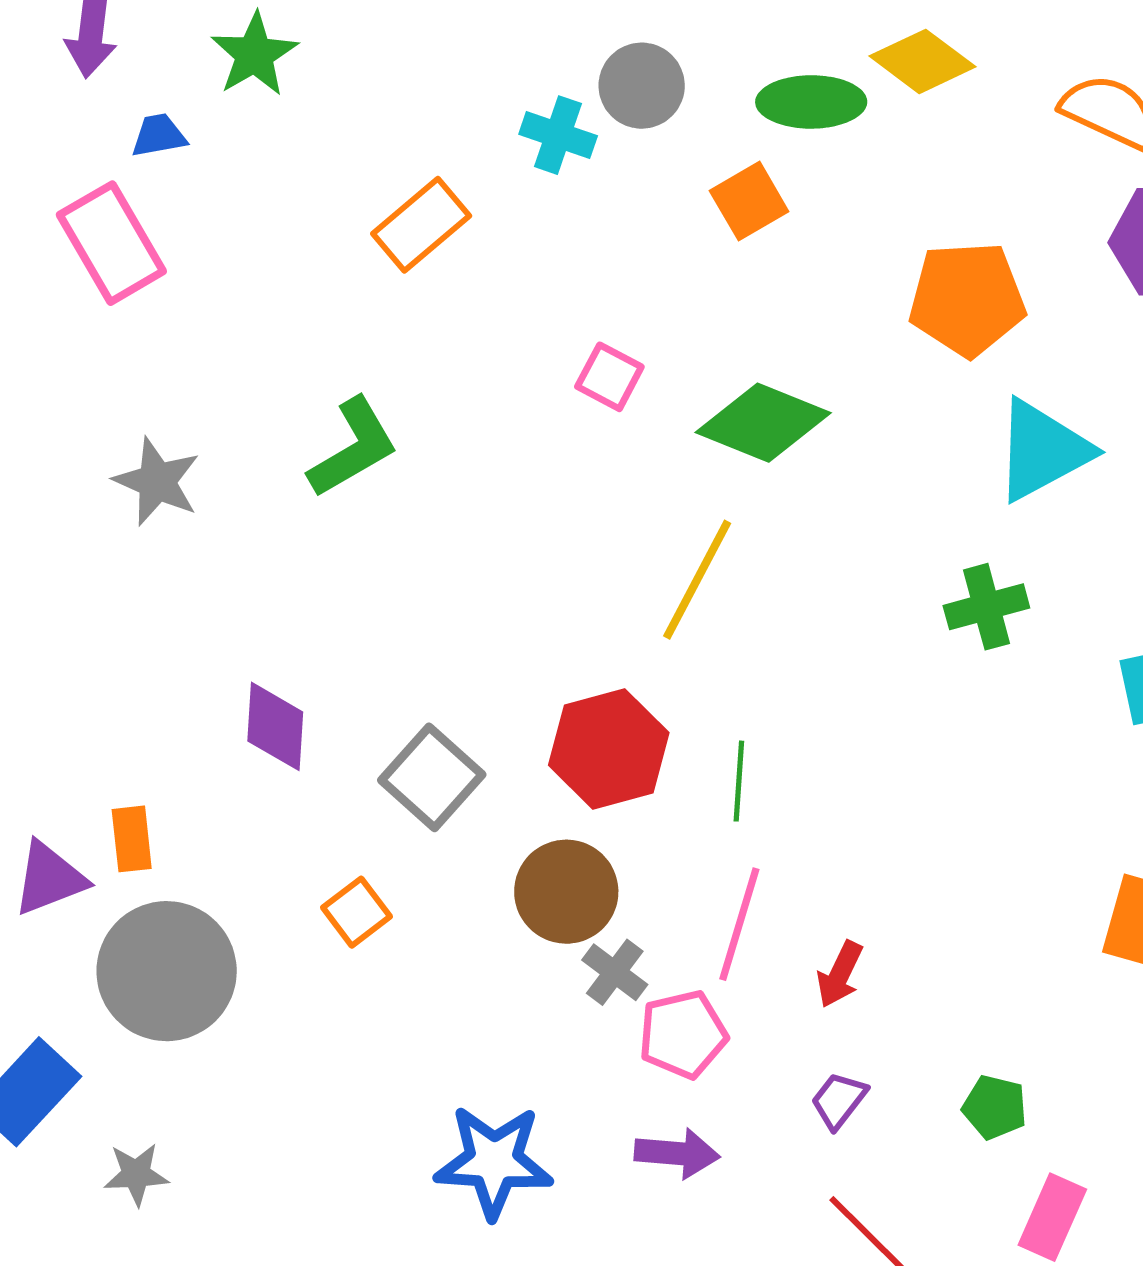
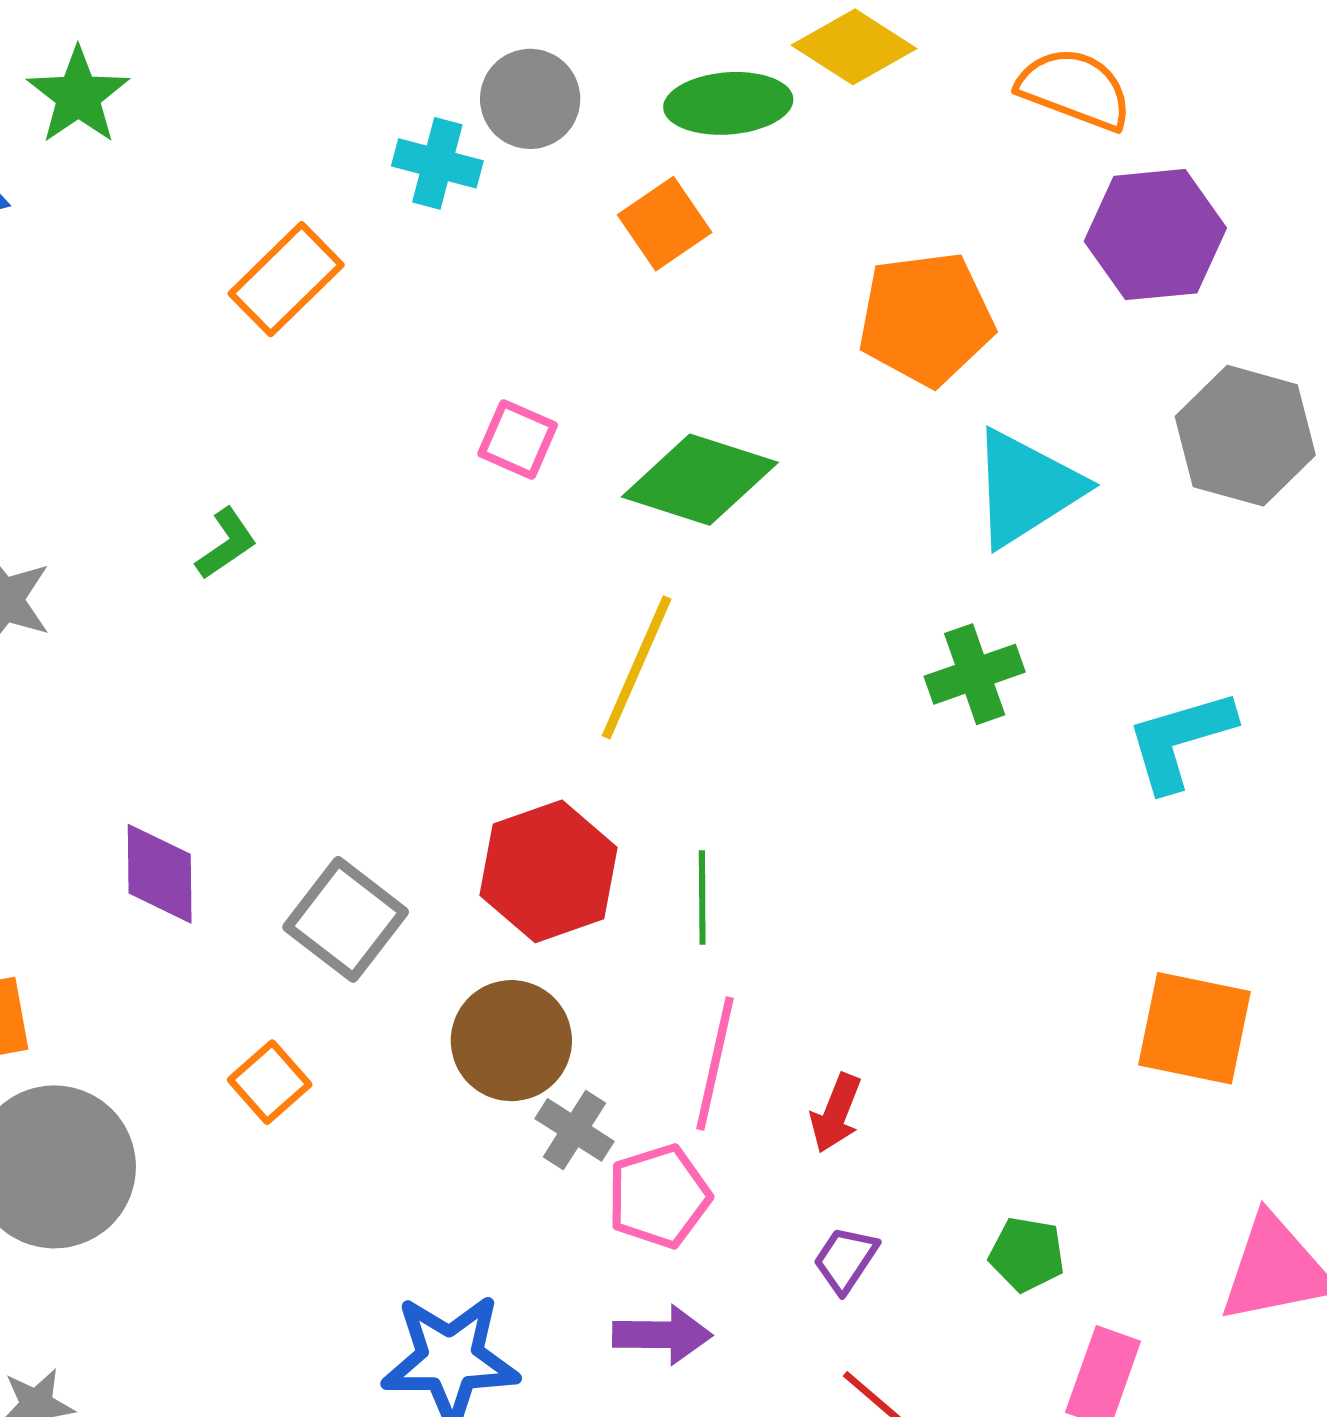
green L-shape: (353, 448) -> (226, 544), size x0.6

